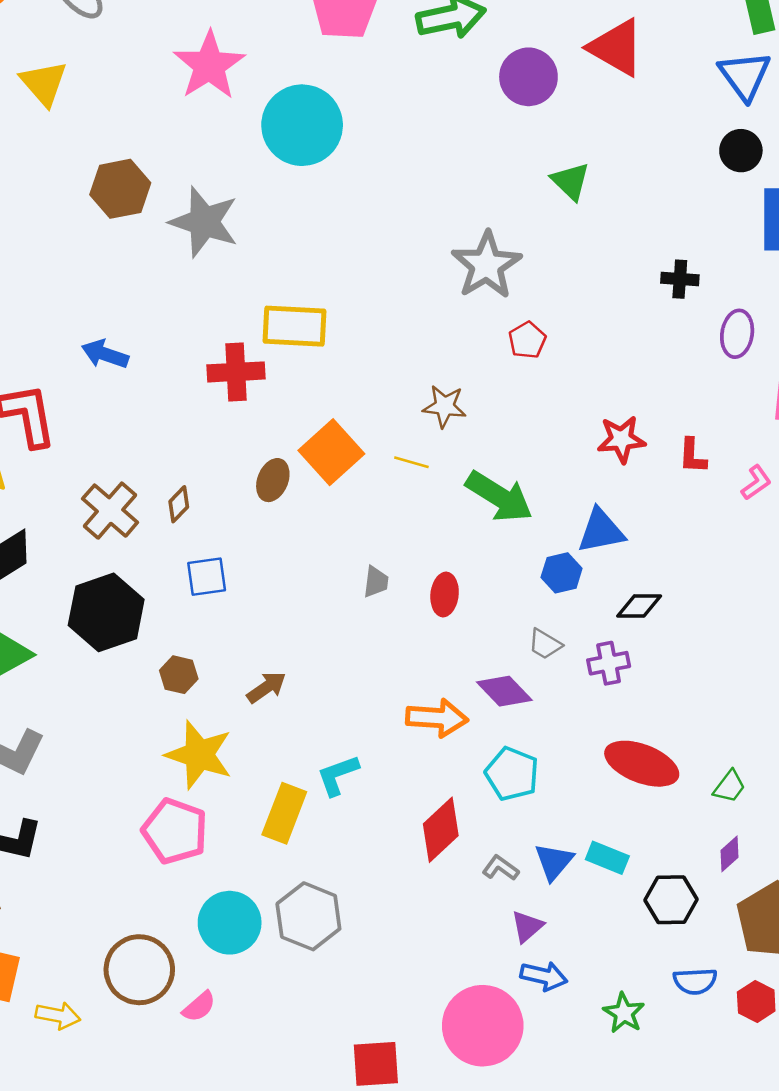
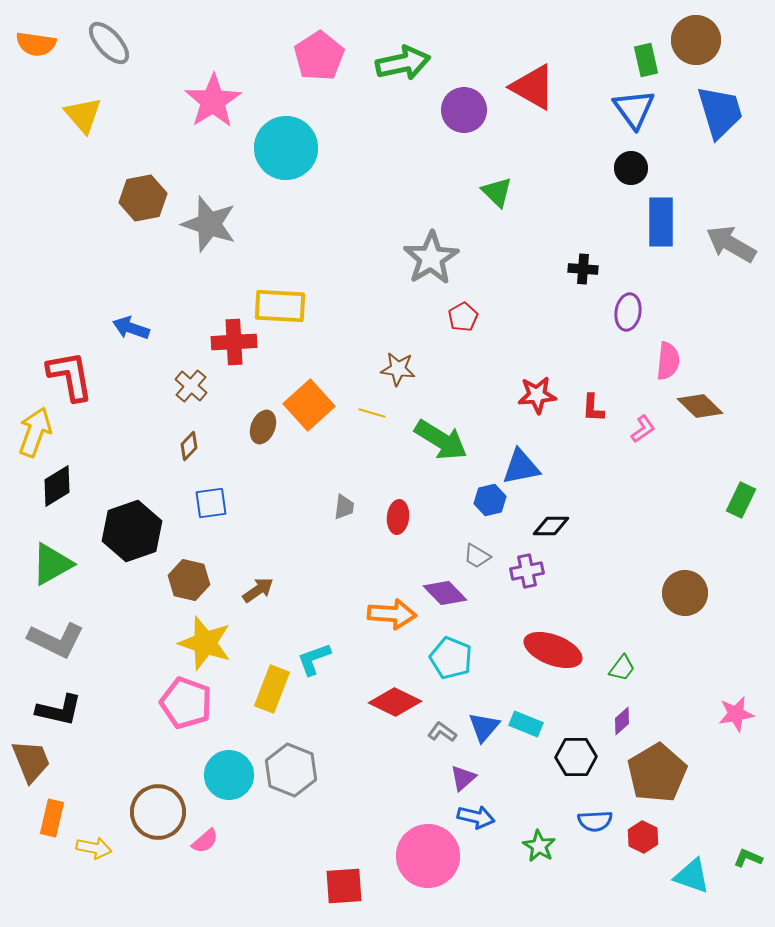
brown cross: (110, 511) -> (191, 386), moved, size x0.7
brown hexagon: (179, 675) -> (189, 580), size x1.4
red diamond: (441, 830) -> (395, 702), turned 69

